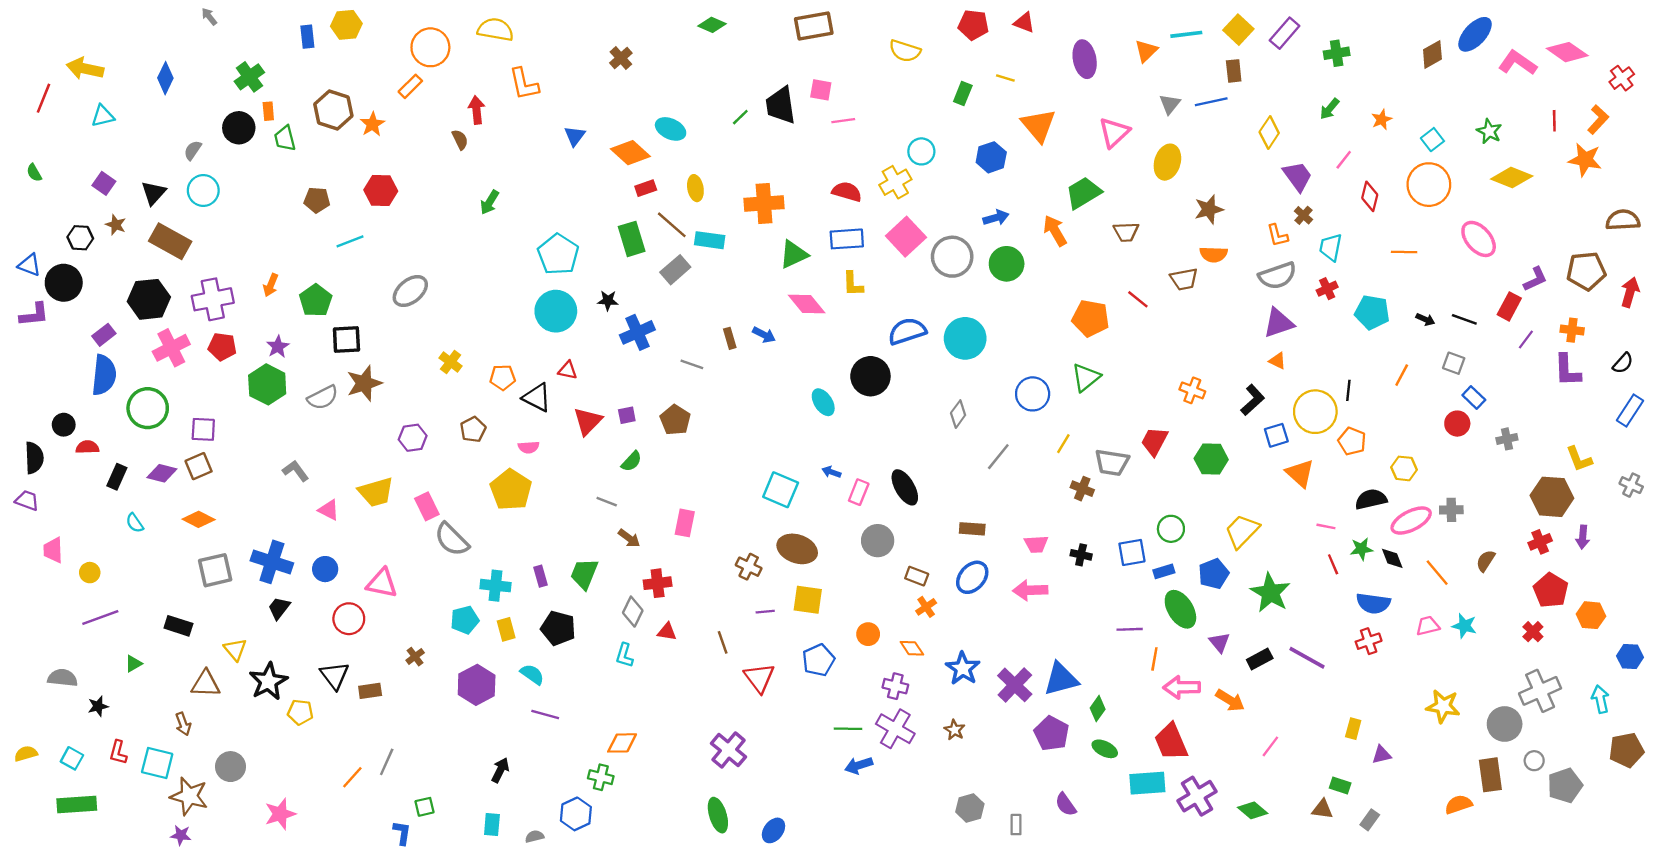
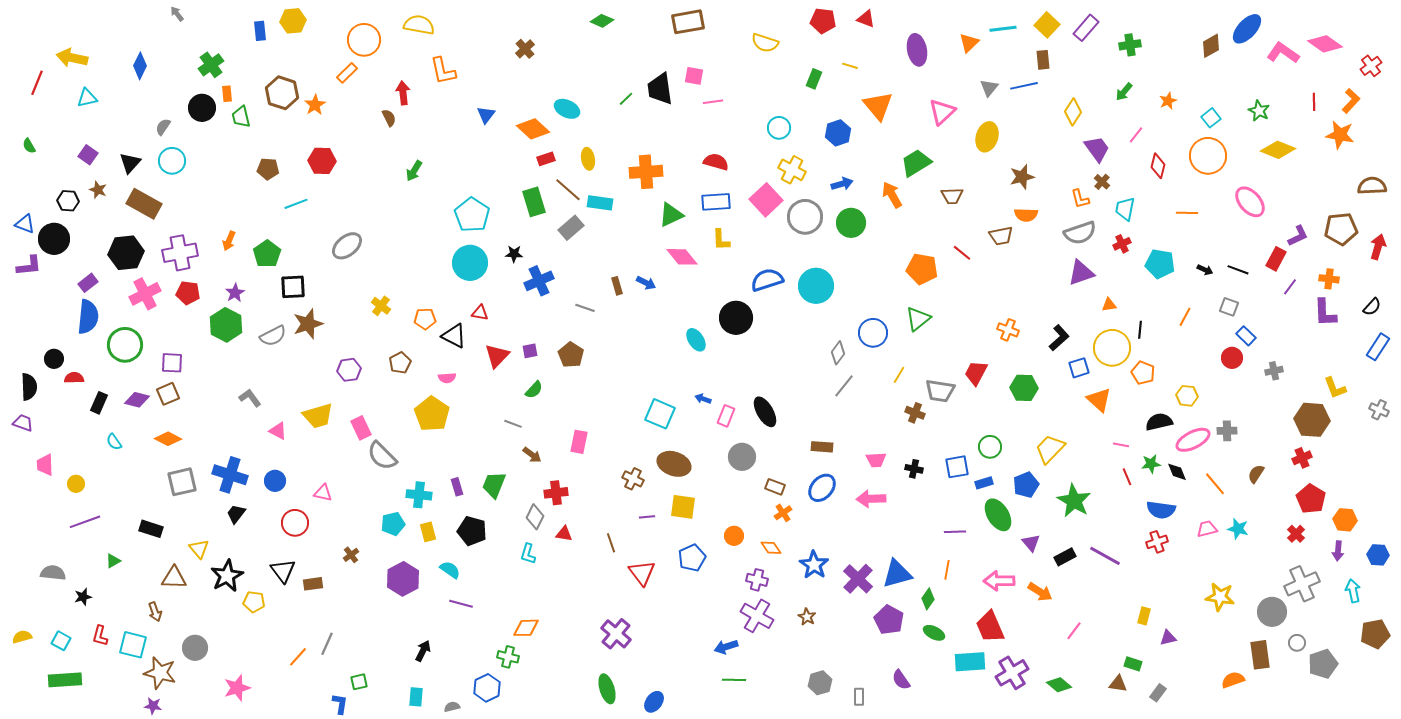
yellow cross: (895, 182) -> (792, 170), moved, turned -32
orange triangle: (1277, 361) -> (1109, 305), moved, turned -35
gray diamond: (958, 414) -> (838, 353), moved
purple arrow: (1583, 537) -> (1338, 551), moved
pink triangle: (382, 583) -> (323, 493), size x0.7
orange line: (1154, 659) -> (947, 570), moved
green line: (848, 729) -> (734, 680), moved

